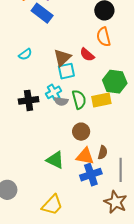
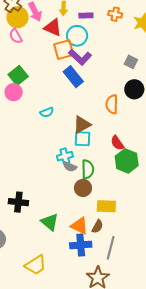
orange semicircle: (104, 37) -> (112, 104), moved
red semicircle: (87, 55) -> (117, 143), moved
black cross: (29, 100) -> (18, 202), moved
yellow rectangle: (101, 100) -> (106, 206), moved
brown circle: (81, 132) -> (83, 188), moved

